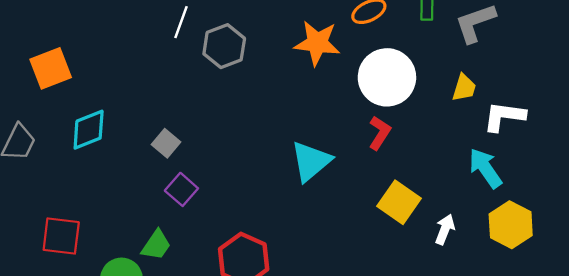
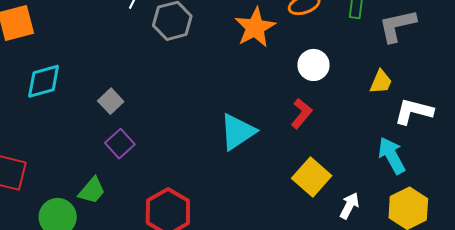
orange star: (317, 43) -> (255, 27), turned 30
white circle: (387, 77) -> (314, 65), size x0.6

